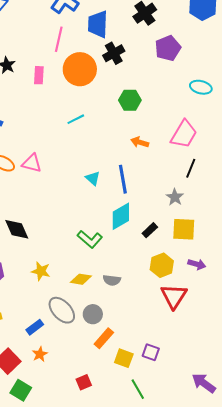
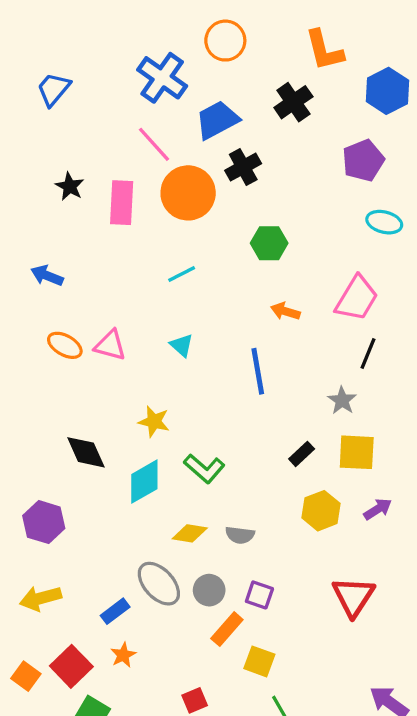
blue trapezoid: (98, 24) -> (217, 120), turned 60
pink line: (59, 39) -> (154, 144), turned -55
purple pentagon: (168, 48) -> (363, 161), moved
pink rectangle: (39, 75) -> (122, 203), size x1.5
cyan triangle: (93, 178) -> (182, 345), moved
cyan diamond: (121, 216) -> (144, 482), moved
purple arrow: (197, 264) -> (378, 509), turned -48
yellow star: (41, 271) -> (154, 422), moved
red triangle: (174, 296) -> (353, 597), moved
purple square: (151, 352) -> (259, 595), moved

